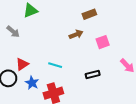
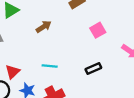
brown arrow: (76, 34) -> (44, 27), moved

